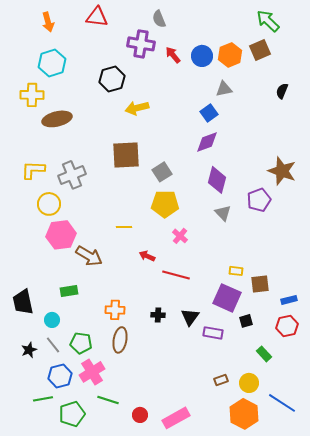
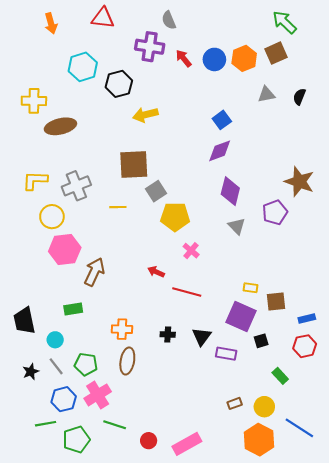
cyan hexagon: (52, 63) -> (83, 67), moved
gray triangle: (224, 89) -> (266, 94), moved
gray square: (162, 172) -> (156, 191), moved
yellow line: (124, 227) -> (118, 207), moved
brown arrow: (89, 256) -> (94, 272), turned -96

